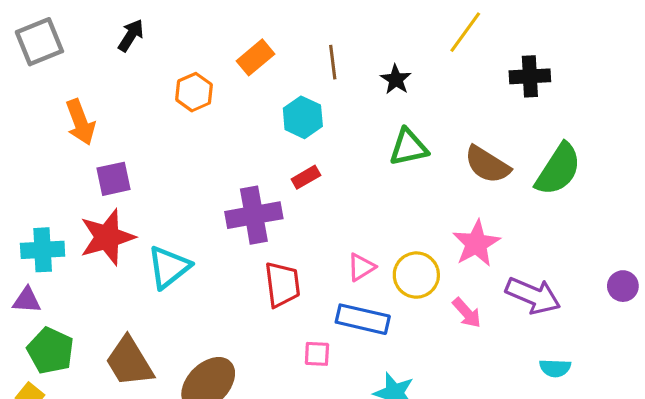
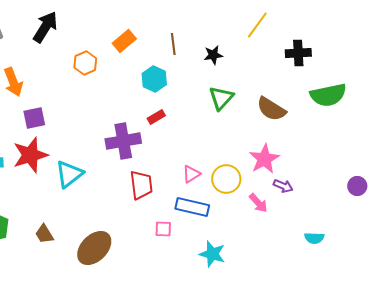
black arrow: (131, 35) -> (45, 27), size x1.5
black star: (396, 79) -> (213, 55), turned 30
green triangle: (408, 147) -> (221, 98), turned -36
green semicircle: (558, 169) -> (328, 95), moved, turned 45
purple arrow: (533, 296) -> (283, 186), moved, size x0.6
brown trapezoid: (129, 362) -> (44, 234), size x0.6

